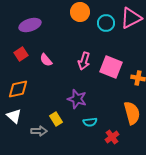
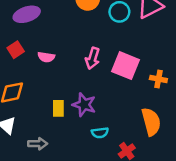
pink semicircle: (46, 60) -> (46, 57), turned -40
yellow rectangle: (56, 119) -> (58, 108), moved, turned 32

